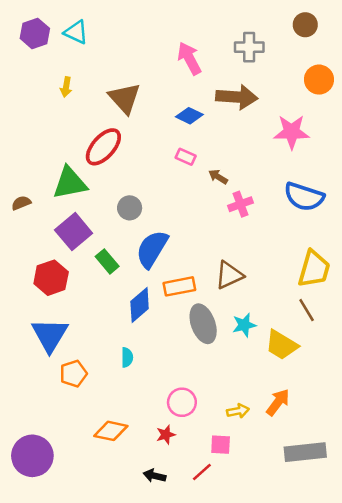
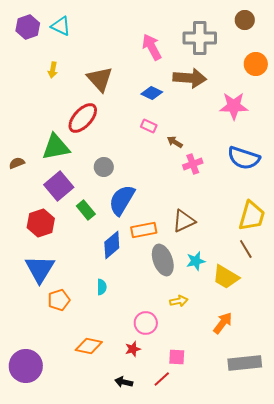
gray cross: (249, 47) -> (200, 38), size x1.4
yellow arrow: (238, 411) -> (179, 301), moved

